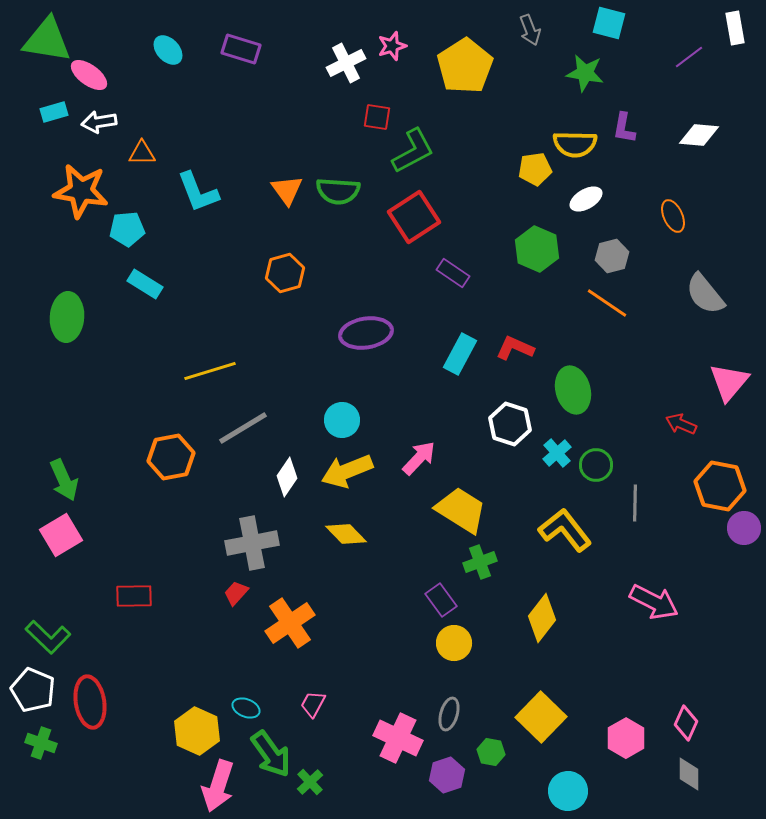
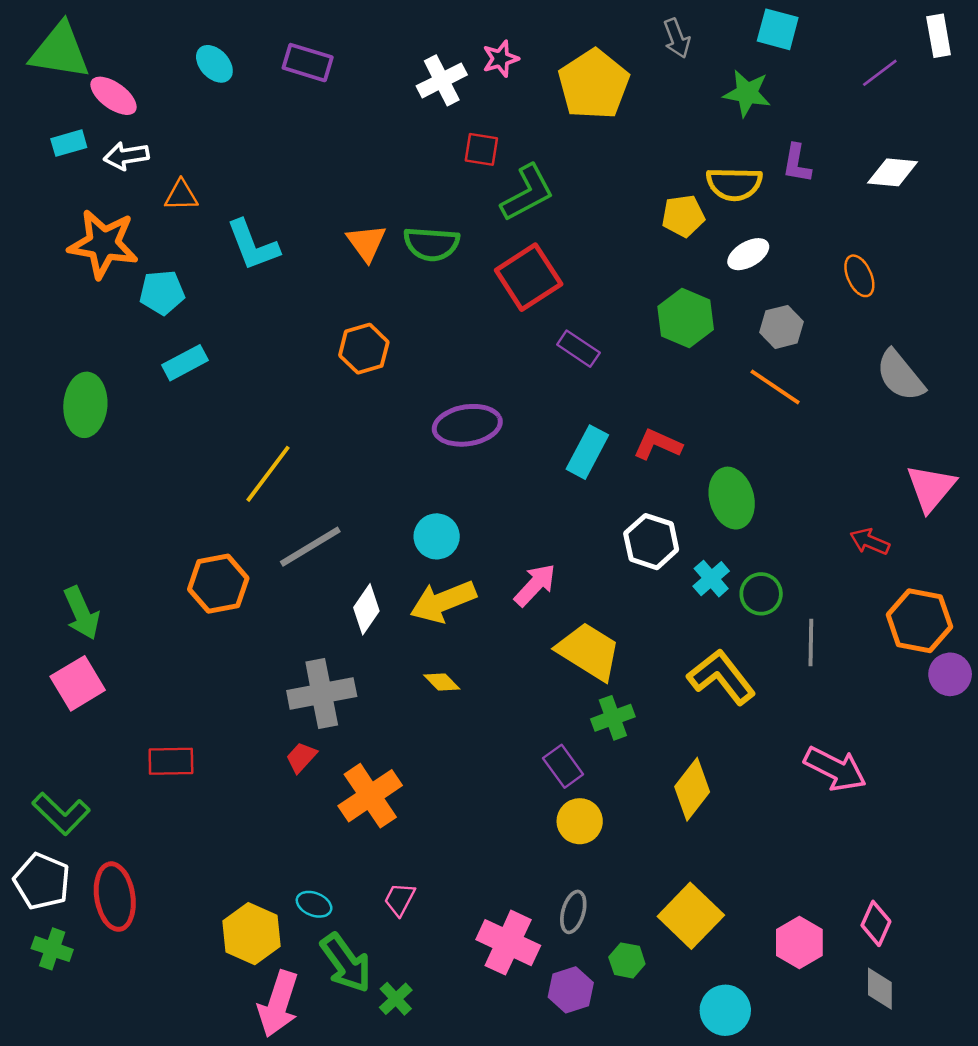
cyan rectangle: (145, 284) -> (185, 363), turned -60
yellow line: (210, 371) -> (268, 474), turned -36
yellow diamond: (346, 534) -> (442, 682), size x0.7

